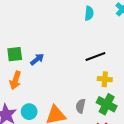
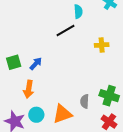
black line: (95, 56) -> (66, 31), moved
yellow cross: (105, 79) -> (102, 45), moved
orange arrow: (15, 80) -> (29, 89), moved

